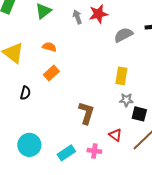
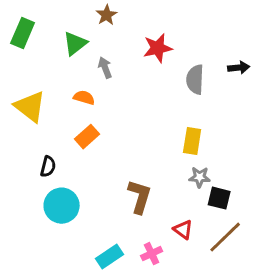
gray arrow: (77, 17) -> (105, 68), moved
gray semicircle: (123, 35) -> (195, 80), turned -60
cyan circle: (29, 145) -> (62, 206), moved
pink cross: (94, 151) -> (152, 254), turned -32

